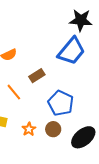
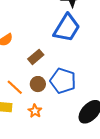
orange line: (14, 92) -> (15, 87), moved
brown circle: (53, 129) -> (38, 84), moved

